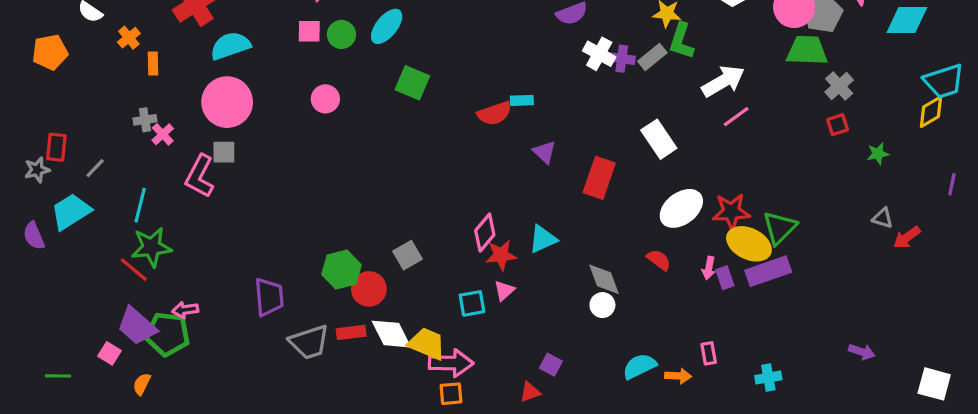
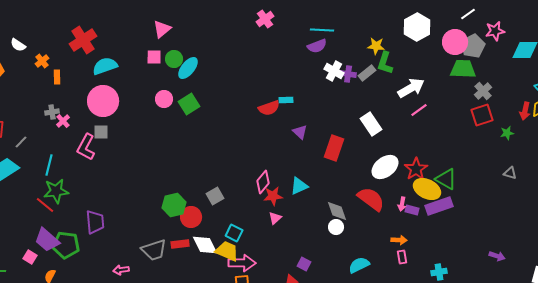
cyan ellipse: (387, 26) -> (188, 68), moved
green square: (412, 83) -> (189, 104), moved, turned 35
red square: (838, 125) -> (482, 115), size x1.6
red star: (731, 212) -> (416, 169), turned -30
green triangle: (780, 228) -> (446, 179), turned -45
red arrow: (907, 237) -> (525, 111), moved, turned -42
red semicircle: (659, 260) -> (371, 199), size x1.8
purple rectangle: (725, 278) -> (412, 210), turned -56
purple trapezoid: (269, 297) -> (95, 222), moved
cyan square: (472, 303) -> (234, 233), moved, turned 36
pink arrow: (185, 310) -> (121, 270), moved
orange arrow: (678, 376) -> (399, 240), moved

